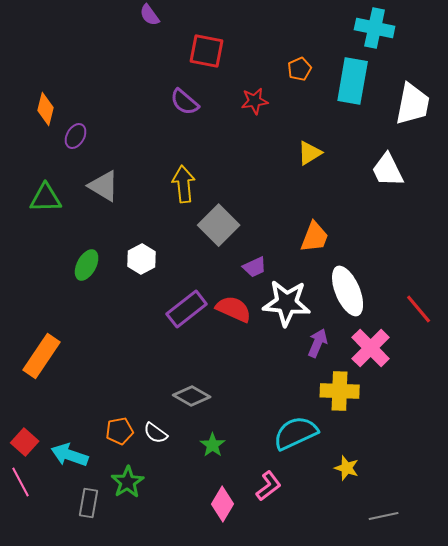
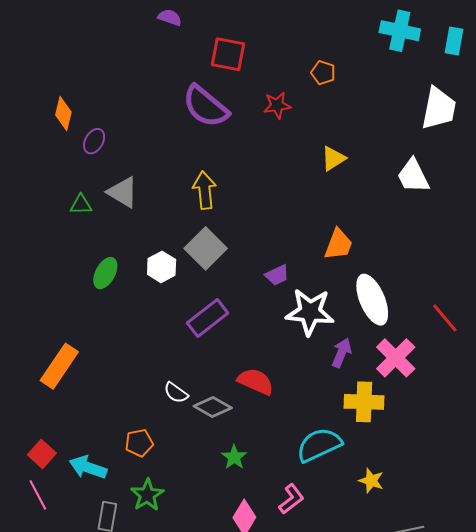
purple semicircle: (150, 15) -> (170, 17), turned 145
orange pentagon: (300, 69) -> (323, 73), turned -30
cyan rectangle: (353, 81) -> (454, 41), moved, size x0.6
purple semicircle: (185, 102) -> (206, 106), size x1.6
green triangle: (46, 198) -> (81, 205), moved, size x0.7
gray square: (219, 225) -> (206, 248), moved
red semicircle: (234, 309) -> (256, 381), moved
white semicircle: (156, 433) -> (176, 393), moved

